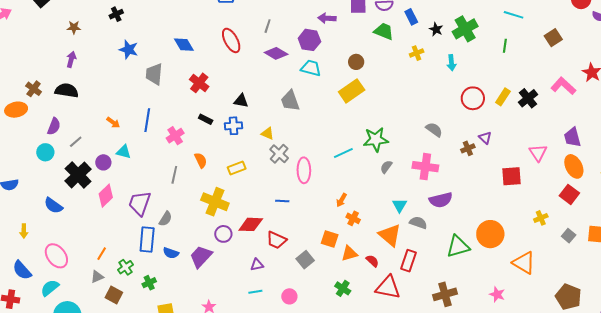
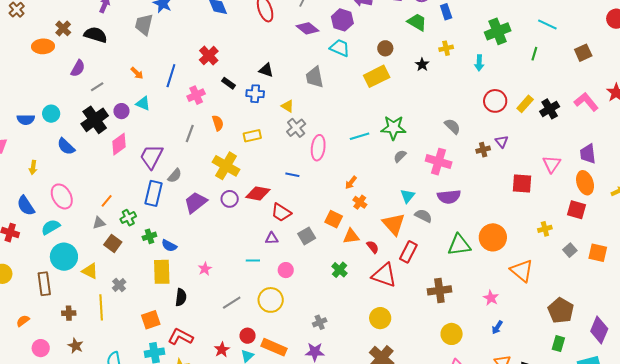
black star: (436, 29) -> (422, 65), moved
gray trapezoid: (154, 74) -> (144, 25), moved
red cross: (199, 83) -> (209, 56), moved
cyan circle: (45, 152) -> (51, 114), moved
red square: (569, 194) -> (576, 210), turned -30
blue semicircle: (171, 253) -> (169, 246), moved
purple trapezoid: (201, 257) -> (196, 202), moved
purple triangle: (257, 265) -> (272, 238), moved

